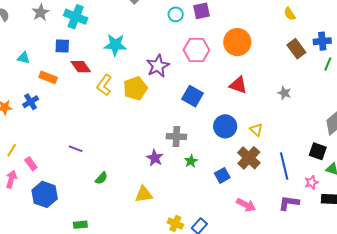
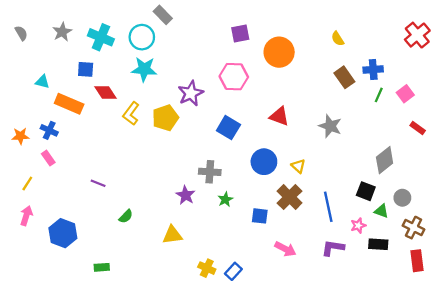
cyan circle: (176, 14) -> (142, 37), moved, size x1.5
orange circle: (237, 42) -> (279, 52), moved
orange rectangle: (48, 77) -> (69, 104), size x1.4
gray star: (284, 93) -> (330, 126), size x1.5
blue cross: (31, 102) -> (49, 130), turned -35
pink rectangle: (31, 164) -> (48, 158), moved
blue square: (222, 175) -> (260, 216), turned 35

